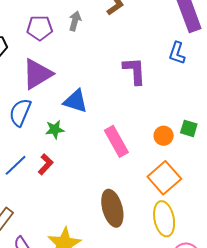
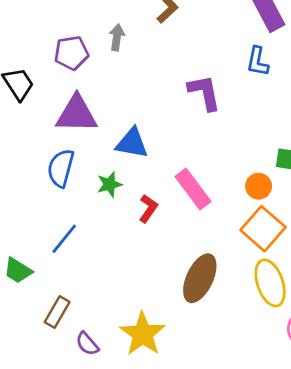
purple triangle: (37, 74) -> (77, 114), turned 40
orange circle: (164, 136) -> (259, 186), moved
red L-shape: (46, 164) -> (148, 209), moved
brown ellipse: (112, 208) -> (200, 278), turned 48

